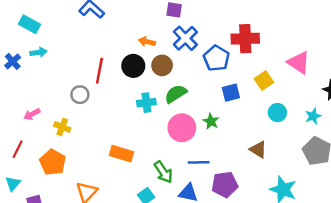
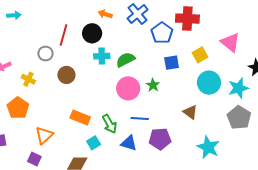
brown circle: (162, 65) -> (66, 75), moved
cyan cross: (146, 103) -> (102, 56), moved
cyan circle: (277, 113) -> (209, 83), size x1.5
cyan star: (313, 116) -> (238, 88), size x1.5
orange rectangle: (121, 154) -> (80, 117), moved

